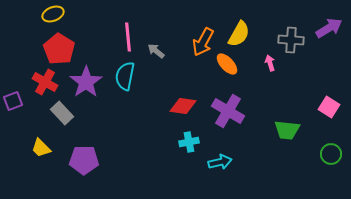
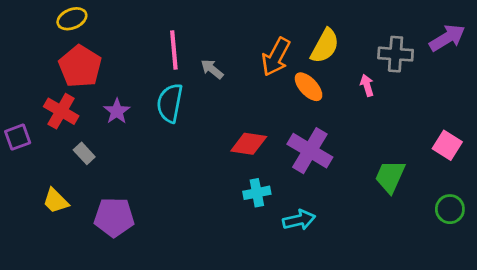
purple star: (86, 82) -> (117, 111), size x0.6
gray rectangle: (62, 113) -> (84, 153), size x0.7
green trapezoid: (287, 130) -> (390, 176), turned 108

